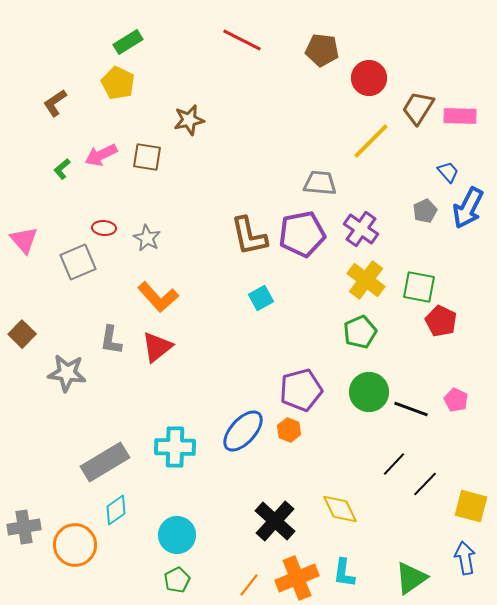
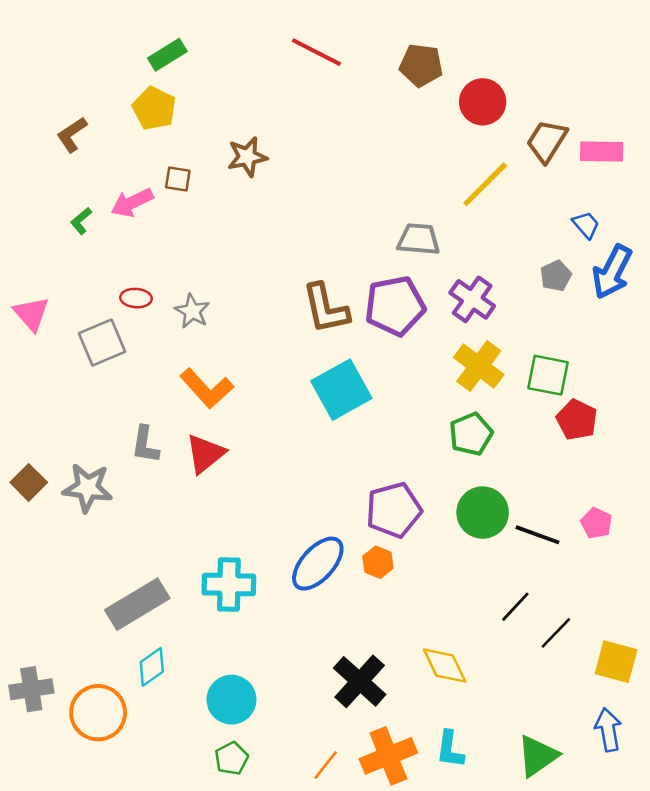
brown square: (147, 157) -> (178, 179), moved, size x0.7
cyan square: (261, 298) -> (341, 390), size x1.8
brown square: (22, 334) -> (29, 482), moved

